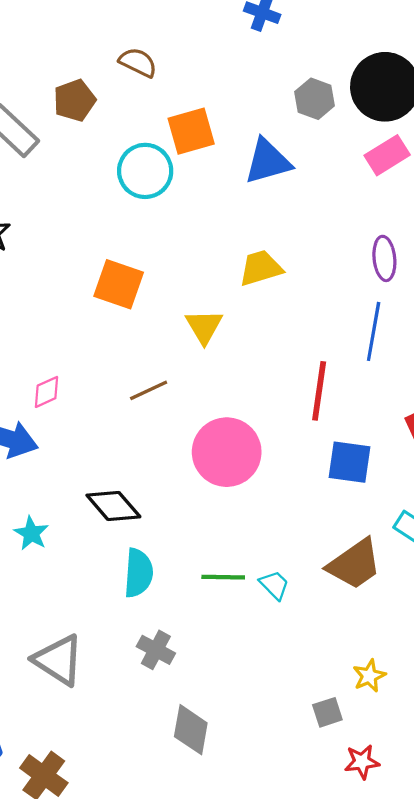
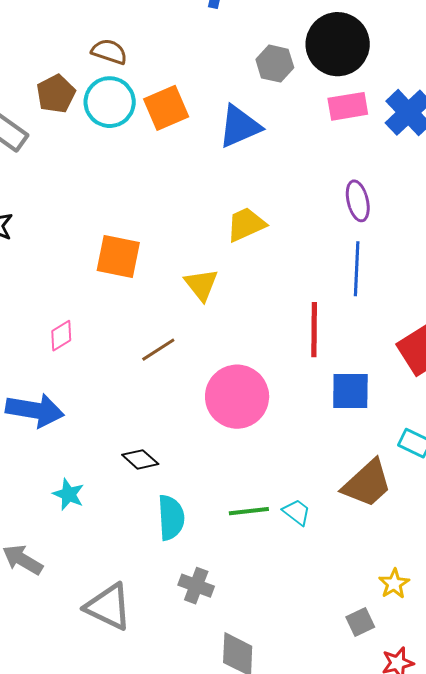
pink rectangle: (387, 155) -> (348, 106), turned 30
cyan circle: (145, 171) -> (110, 102), moved
pink diamond: (46, 392) -> (61, 336), moved
black diamond: (113, 506) -> (140, 459), size x0.7

